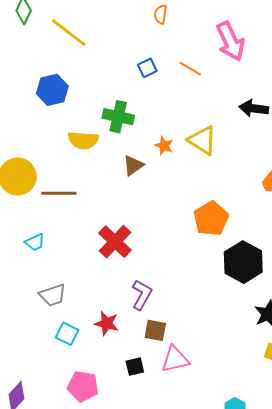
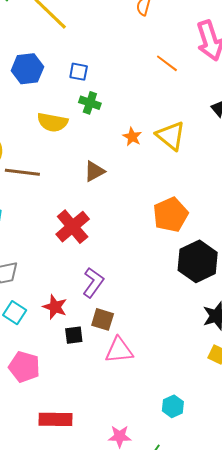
blue square: (147, 68) -> (79, 72), moved, turned 30
green cross: (118, 117) -> (90, 103), size x0.7
brown triangle: (133, 165) -> (94, 171), moved
black square: (135, 367) -> (74, 335), moved

